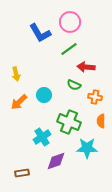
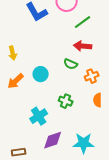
green line: (69, 49) -> (83, 22), moved
orange cross: (95, 97) -> (92, 76), turned -32
green cross: (69, 122) -> (66, 101), size x0.6
cyan star: (87, 148) -> (84, 143), moved

